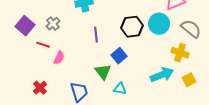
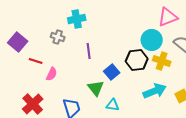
gray cross: (53, 24) -> (58, 37), moved, turned -32
black hexagon: (132, 27) -> (137, 60), moved
yellow cross: (180, 53) -> (162, 61), moved
red cross: (40, 88) -> (33, 104), size x1.5

